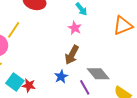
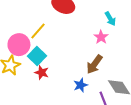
cyan square: (15, 82) -> (37, 56), moved
red star: (29, 85) -> (42, 72), moved

